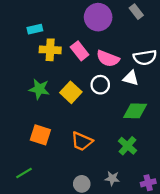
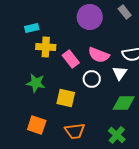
pink rectangle: (80, 51) -> (71, 59), moved
white triangle: (131, 78) -> (120, 73), turned 49
yellow square: (71, 92) -> (66, 98), moved, turned -30
orange trapezoid: (82, 141) -> (75, 131), turned -30

